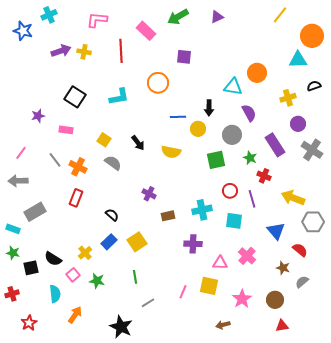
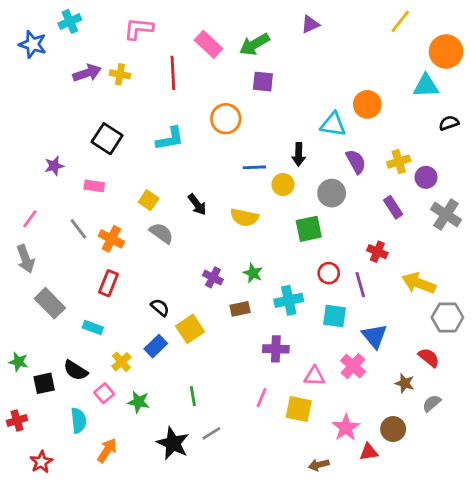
green arrow: (178, 17) -> (254, 44), moved
yellow cross: (288, 98) -> (399, 162), moved
purple rectangle: (275, 145) -> (393, 207), size x0.7
green star: (250, 158) -> (253, 273), moved
gray arrow: (18, 181) -> (26, 259), turned -108
gray rectangle: (35, 212) -> (50, 303), turned 75
cyan rectangle: (13, 229) -> (93, 327), moved
blue triangle: (276, 231) -> (375, 336), moved
yellow square: (137, 242) -> (190, 329), moved
pink line: (183, 292) -> (262, 398), moved
red triangle: (282, 326) -> (369, 452), moved
black star: (121, 327) -> (173, 443), moved

